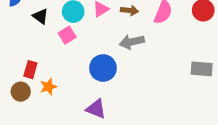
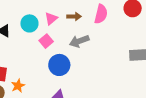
pink square: (67, 35) -> (46, 41), moved

